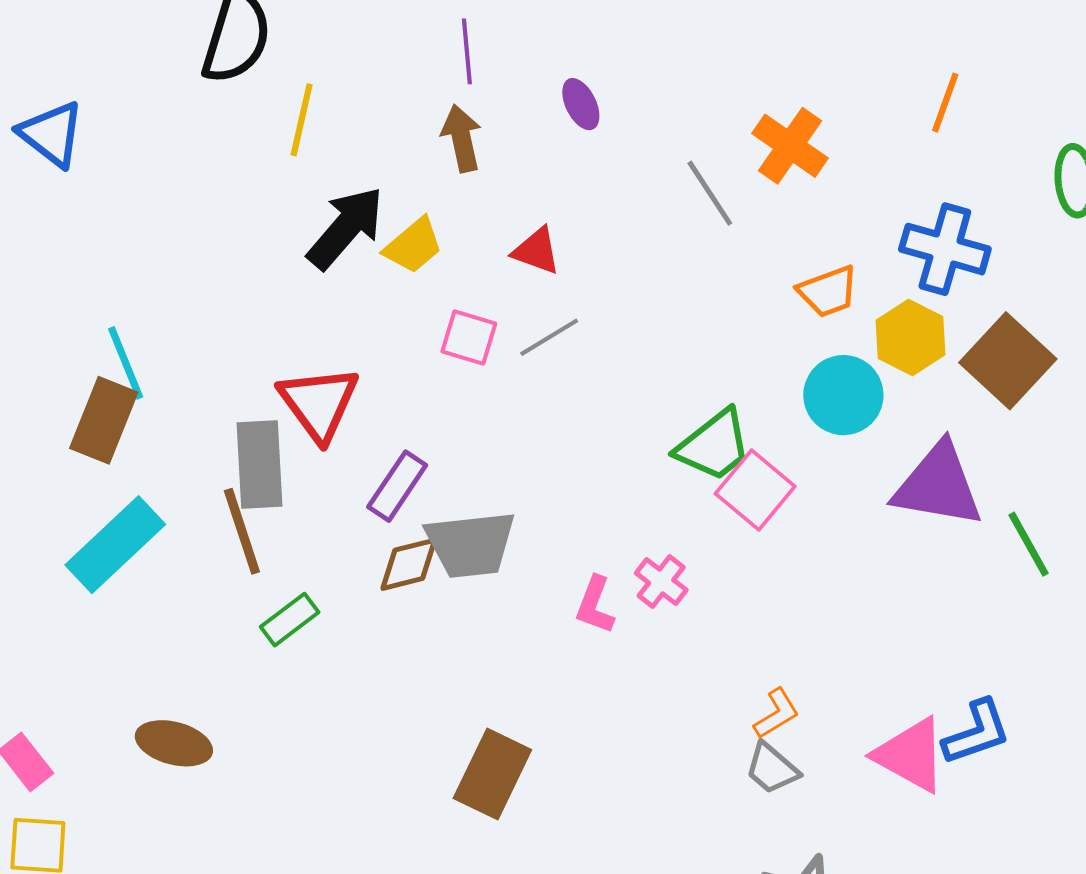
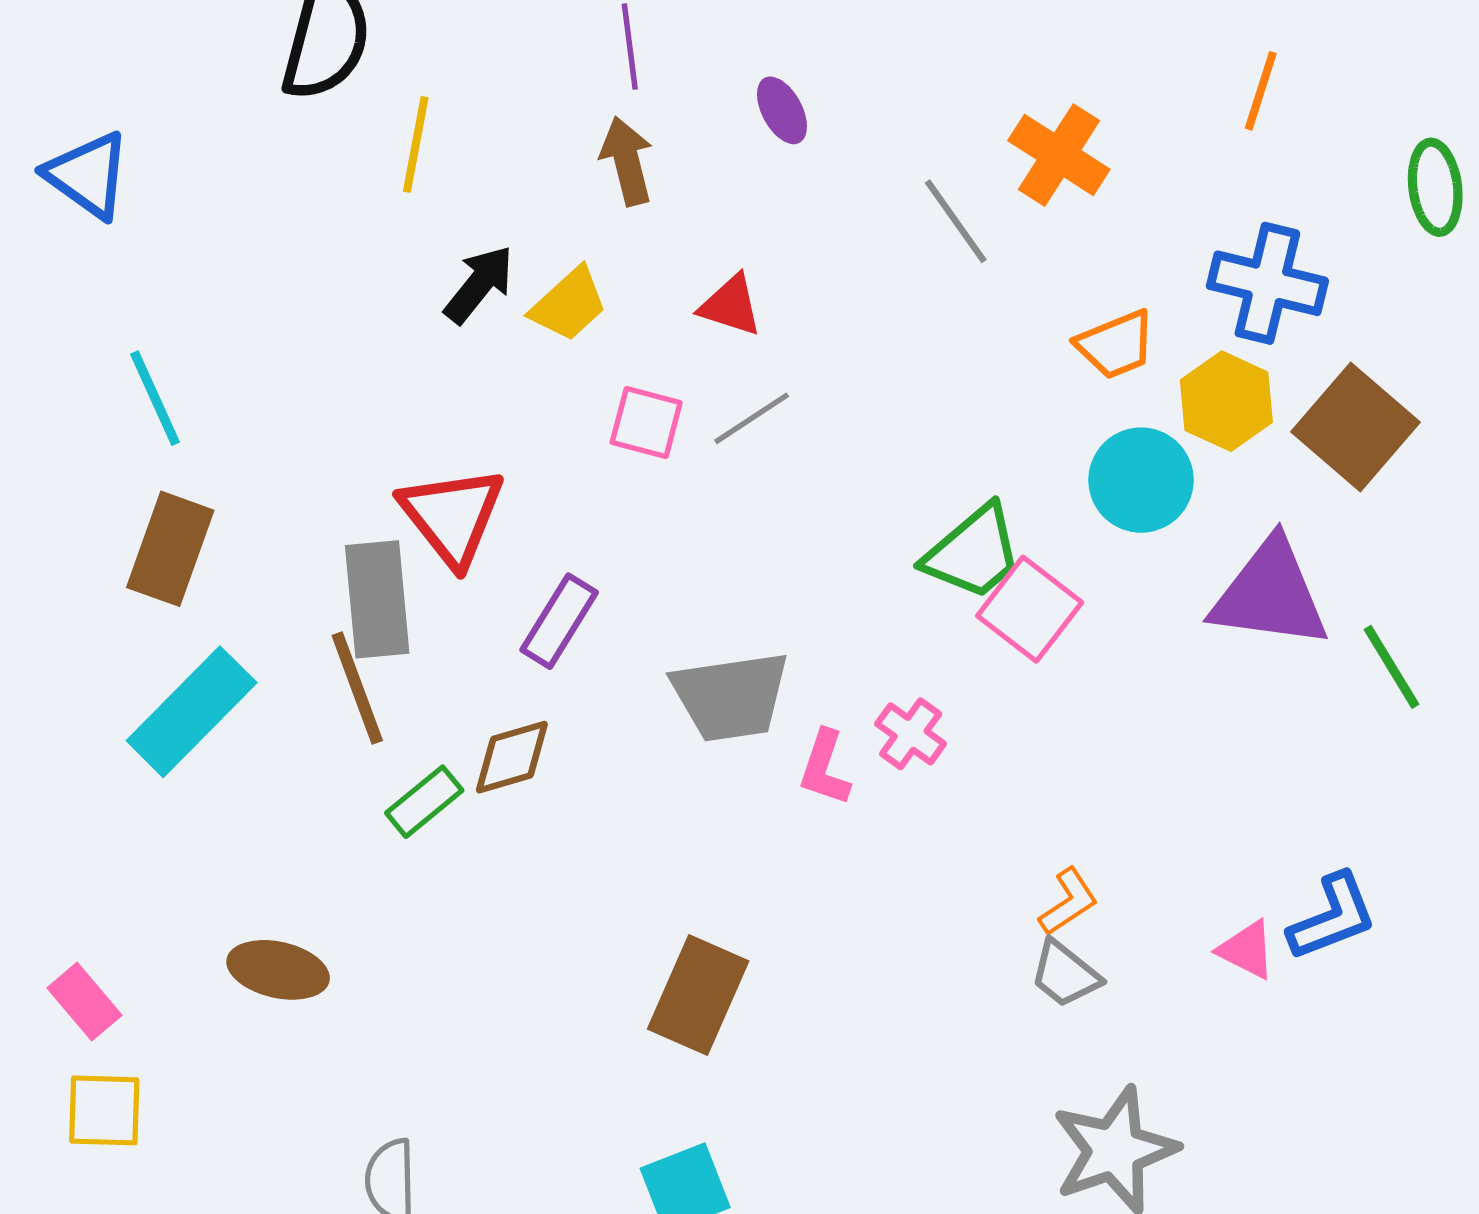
black arrow: (346, 228) -> (479, 284), size x0.7
cyan line: (126, 363) -> (155, 398), moved
gray trapezoid: (471, 544) -> (731, 696), moved
brown diamond: (409, 564) -> (512, 757), moved
pink triangle: (911, 755) -> (1247, 950), size x0.6

